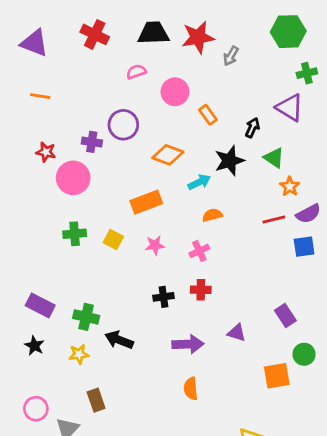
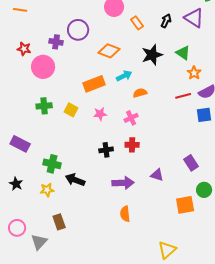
black arrow: (252, 128) -> (166, 21), moved
cyan arrow: (199, 182) -> (124, 76), moved
purple rectangle: (40, 305) -> (20, 144), moved

